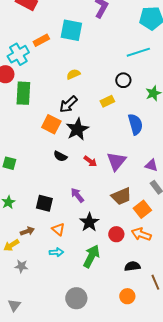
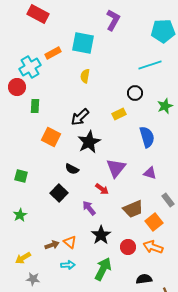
yellow semicircle: (73, 74) -> (85, 76), moved, turned -56
green rectangle: (23, 93) -> (35, 106), size x0.6
orange square: (51, 124) -> (51, 137), moved
red arrow: (90, 161) -> (102, 189), moved
purple triangle: (116, 161) -> (116, 168), moved
purple triangle: (151, 165) -> (150, 173), moved
black square: (44, 203) -> (59, 193), moved, turned 30
brown arrow: (27, 231) -> (52, 245), moved

